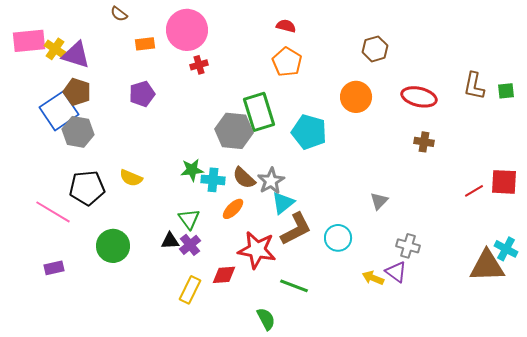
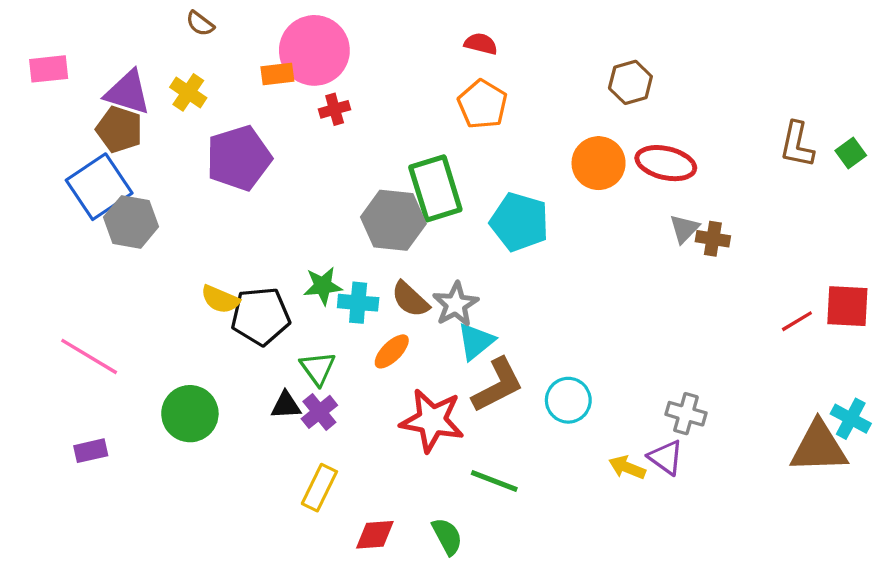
pink rectangle: (29, 41) -> (49, 69), size x0.7
orange rectangle: (145, 44) -> (277, 74), moved
yellow cross: (55, 49) -> (188, 92), moved
green square: (506, 91) -> (851, 153), turned -30
brown pentagon: (77, 92) -> (119, 129), moved
purple pentagon: (142, 94) -> (239, 158), size x1.5
red ellipse: (419, 97) -> (666, 163), moved
black pentagon: (87, 188) -> (261, 316), moved
gray triangle: (379, 201) -> (684, 229), moved
red diamond: (224, 275) -> (375, 535), moved

